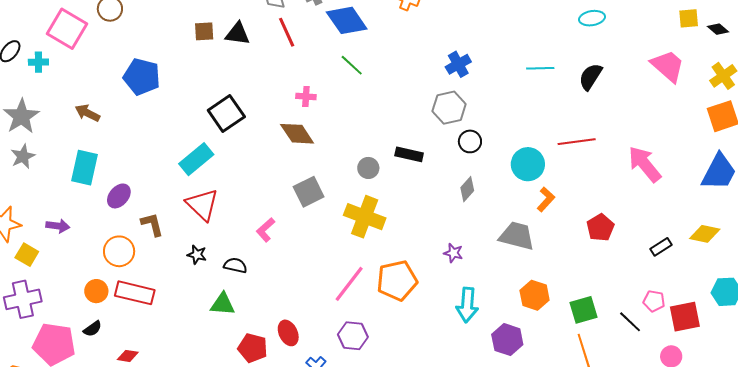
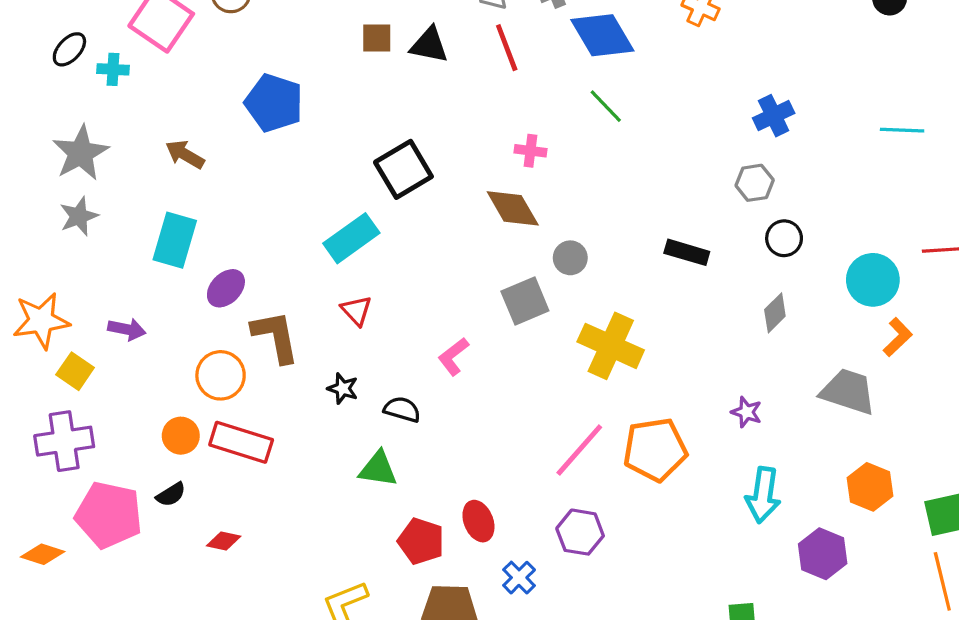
gray hexagon: (449, 108) -> (755, 183), size x0.7
gray circle: (368, 168) -> (570, 258), moved
red triangle: (202, 205) -> (356, 311), size x0.6
brown L-shape: (152, 224) -> (276, 336), size x1.4

